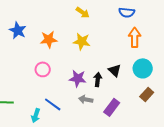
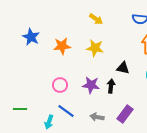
pink circle: (43, 69) -> (60, 85), moved
black triangle: (115, 70) -> (123, 68), moved, turned -32
gray arrow: (86, 99) -> (97, 117), moved

